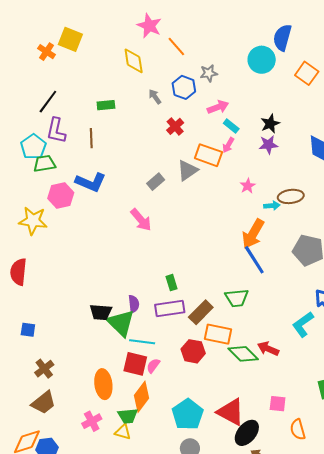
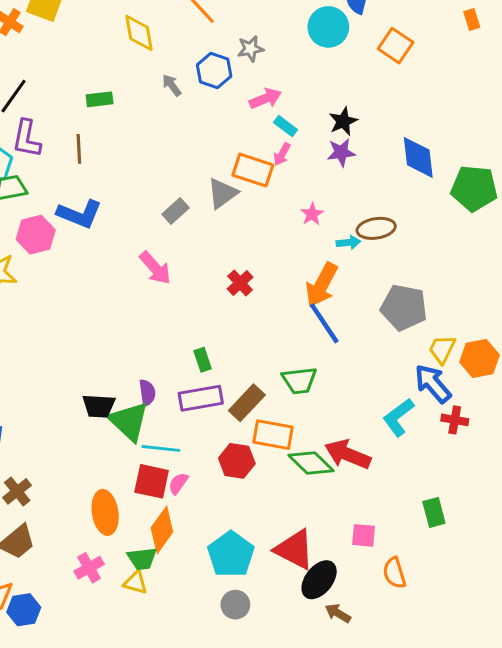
red cross: (175, 126) -> (240, 283), moved
red arrow: (268, 349) -> (348, 454), size x1.4

